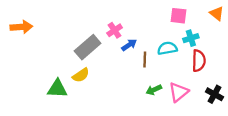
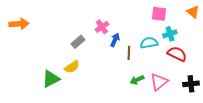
blue arrow: (129, 45) -> (115, 40), turned -32
gray rectangle: (88, 47) -> (78, 42), size x0.6
red semicircle: (199, 61) -> (177, 54), turned -66
green triangle: (57, 89) -> (51, 79), turned -30
black cross: (214, 94) -> (191, 84), turned -35

